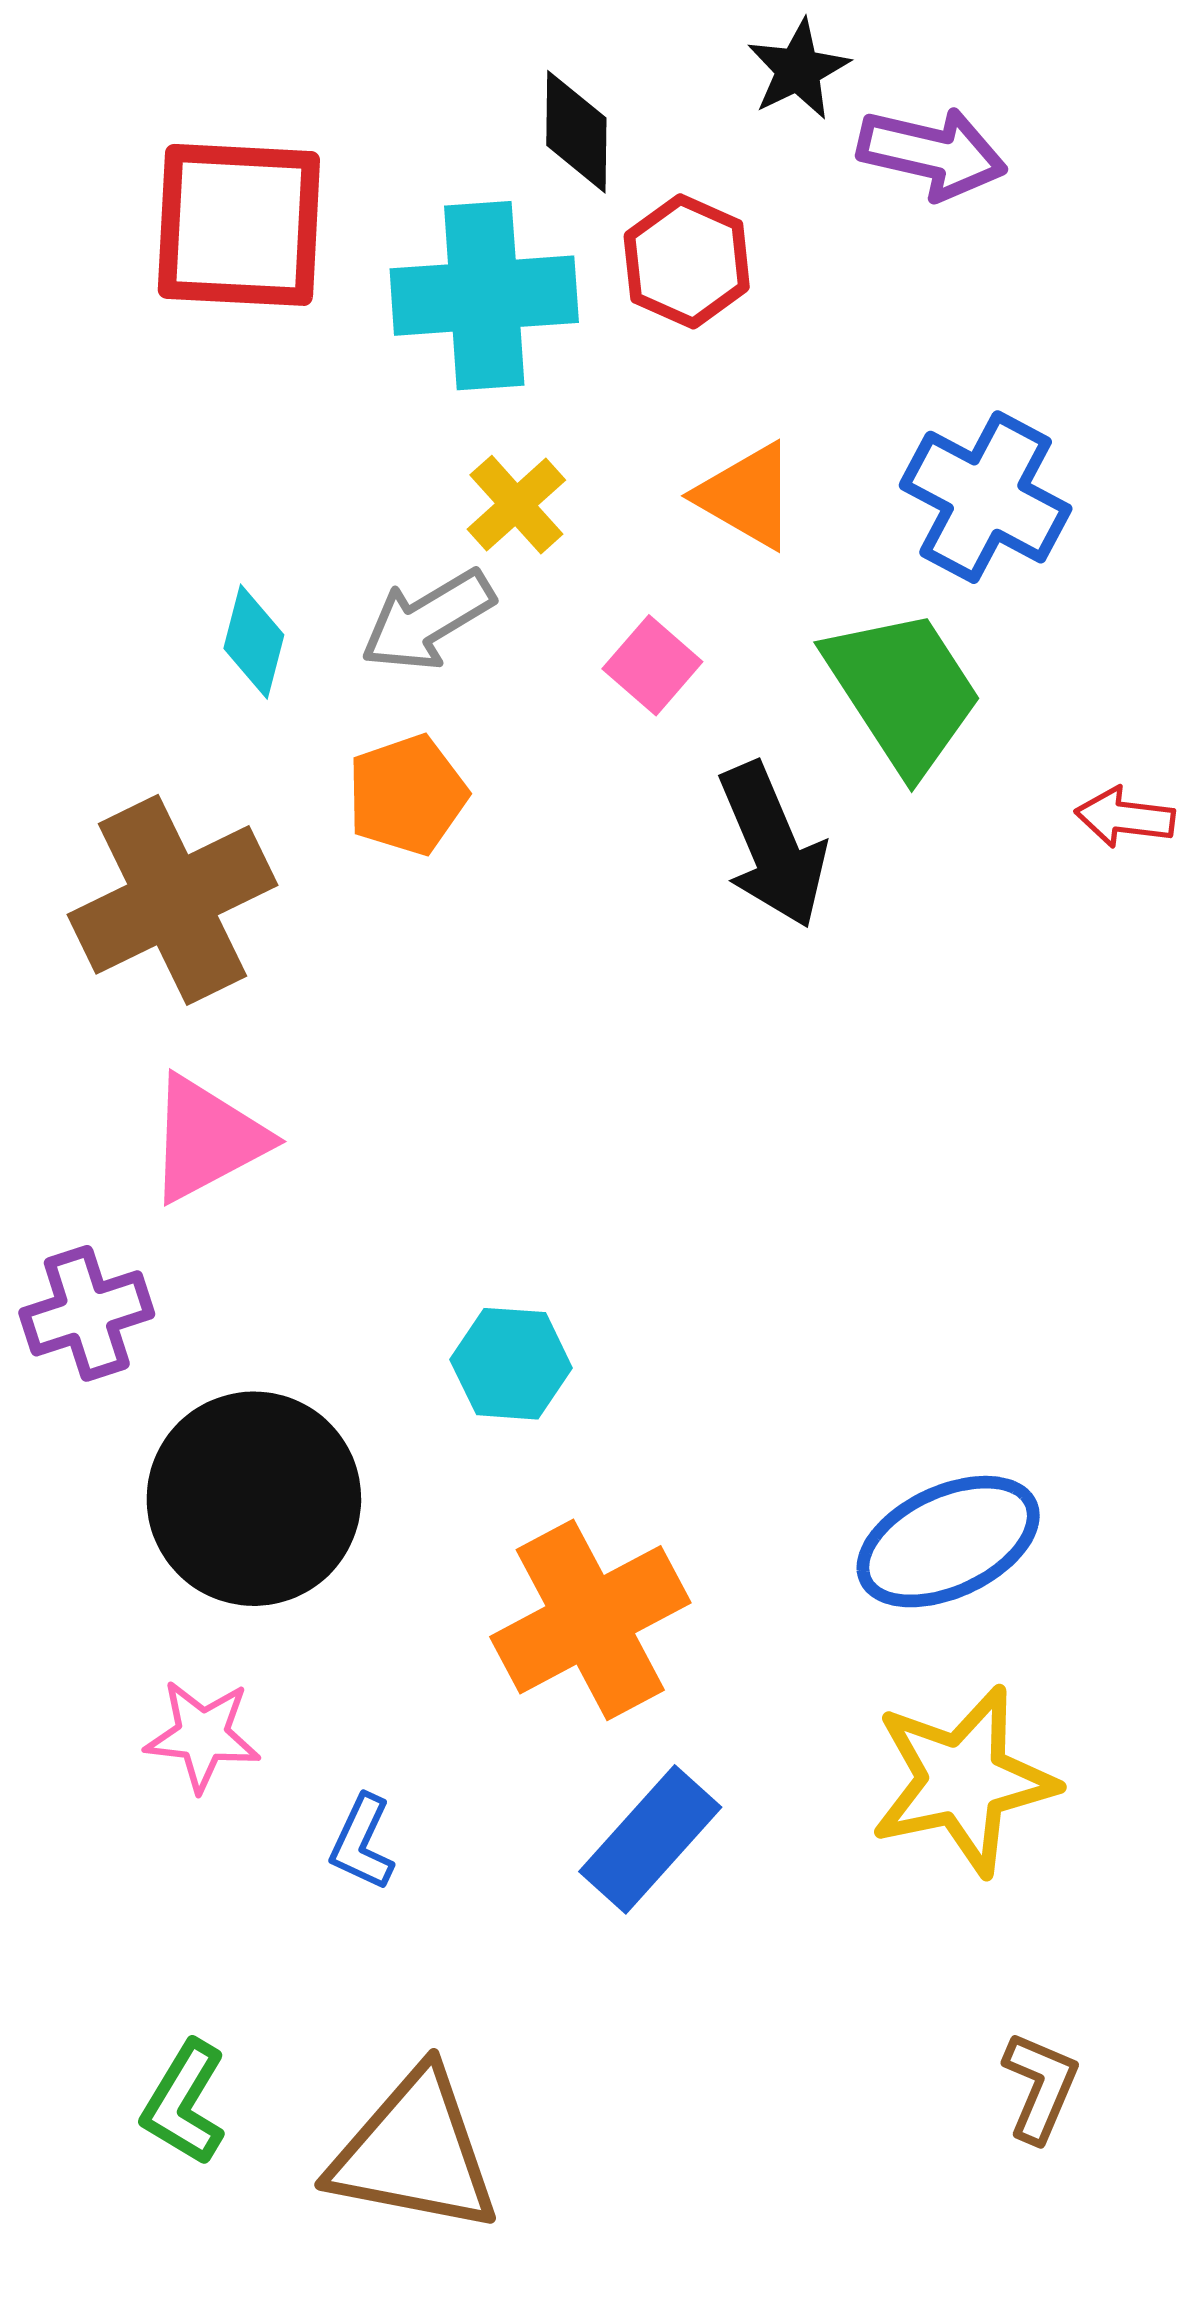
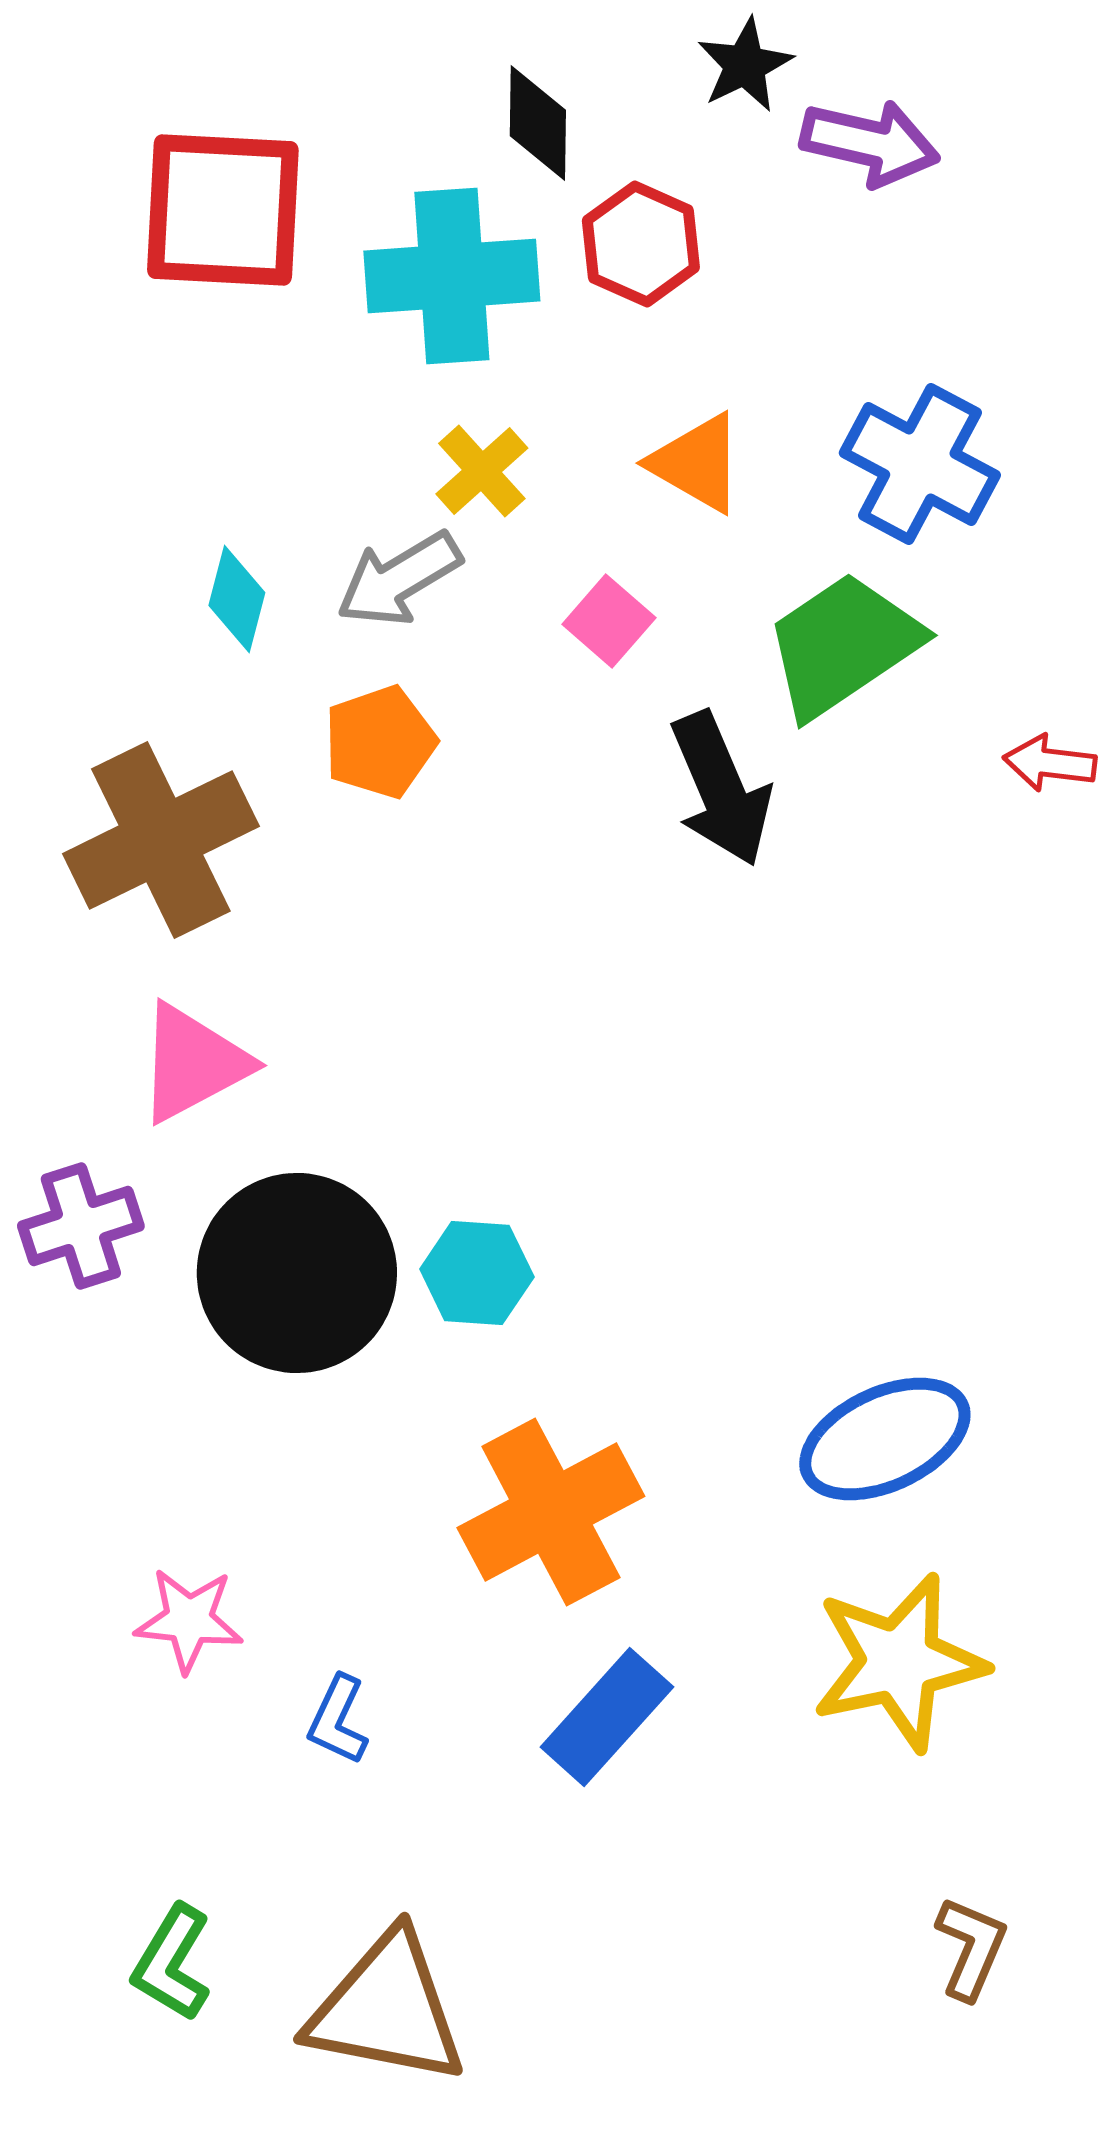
green trapezoid: (903, 691) -> (843, 645), turned -91
black circle: (254, 1499) -> (297, 1273), moved

